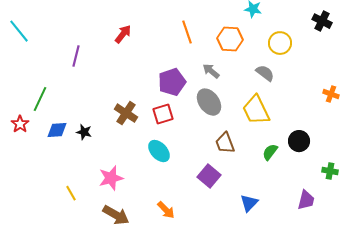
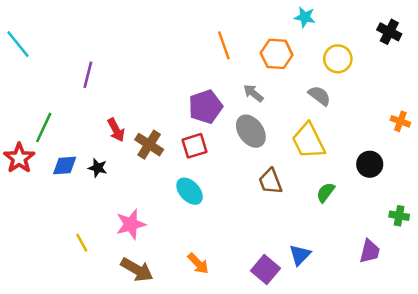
red arrow: (123, 34) -> (116, 130), moved, turned 114
red star: (20, 124) -> (19, 158), size x1.4
black circle: (299, 141) -> (370, 164), moved
purple square: (209, 176) -> (266, 270), moved

